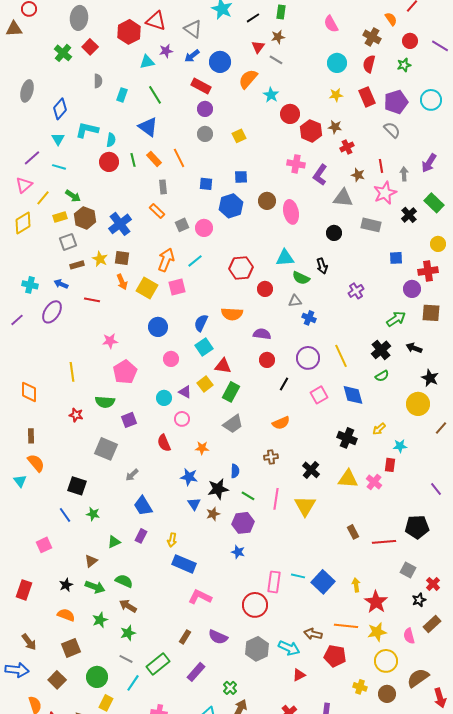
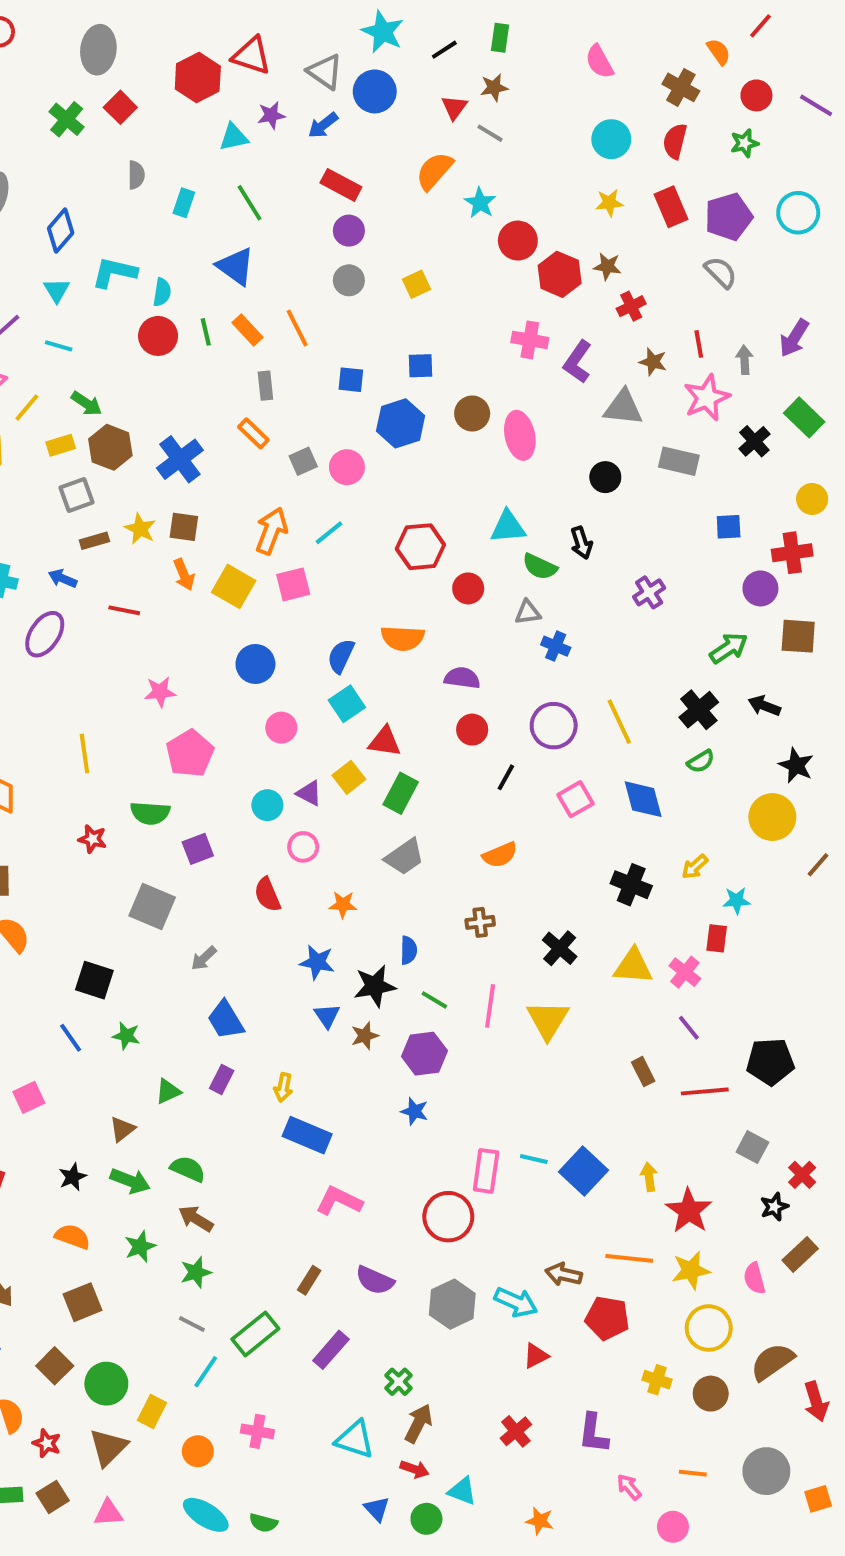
blue circle: (220, 62) -> (375, 91), moved
purple line: (436, 489) -> (689, 1028), moved
green circle: (97, 677) -> (106, 1384), moved

